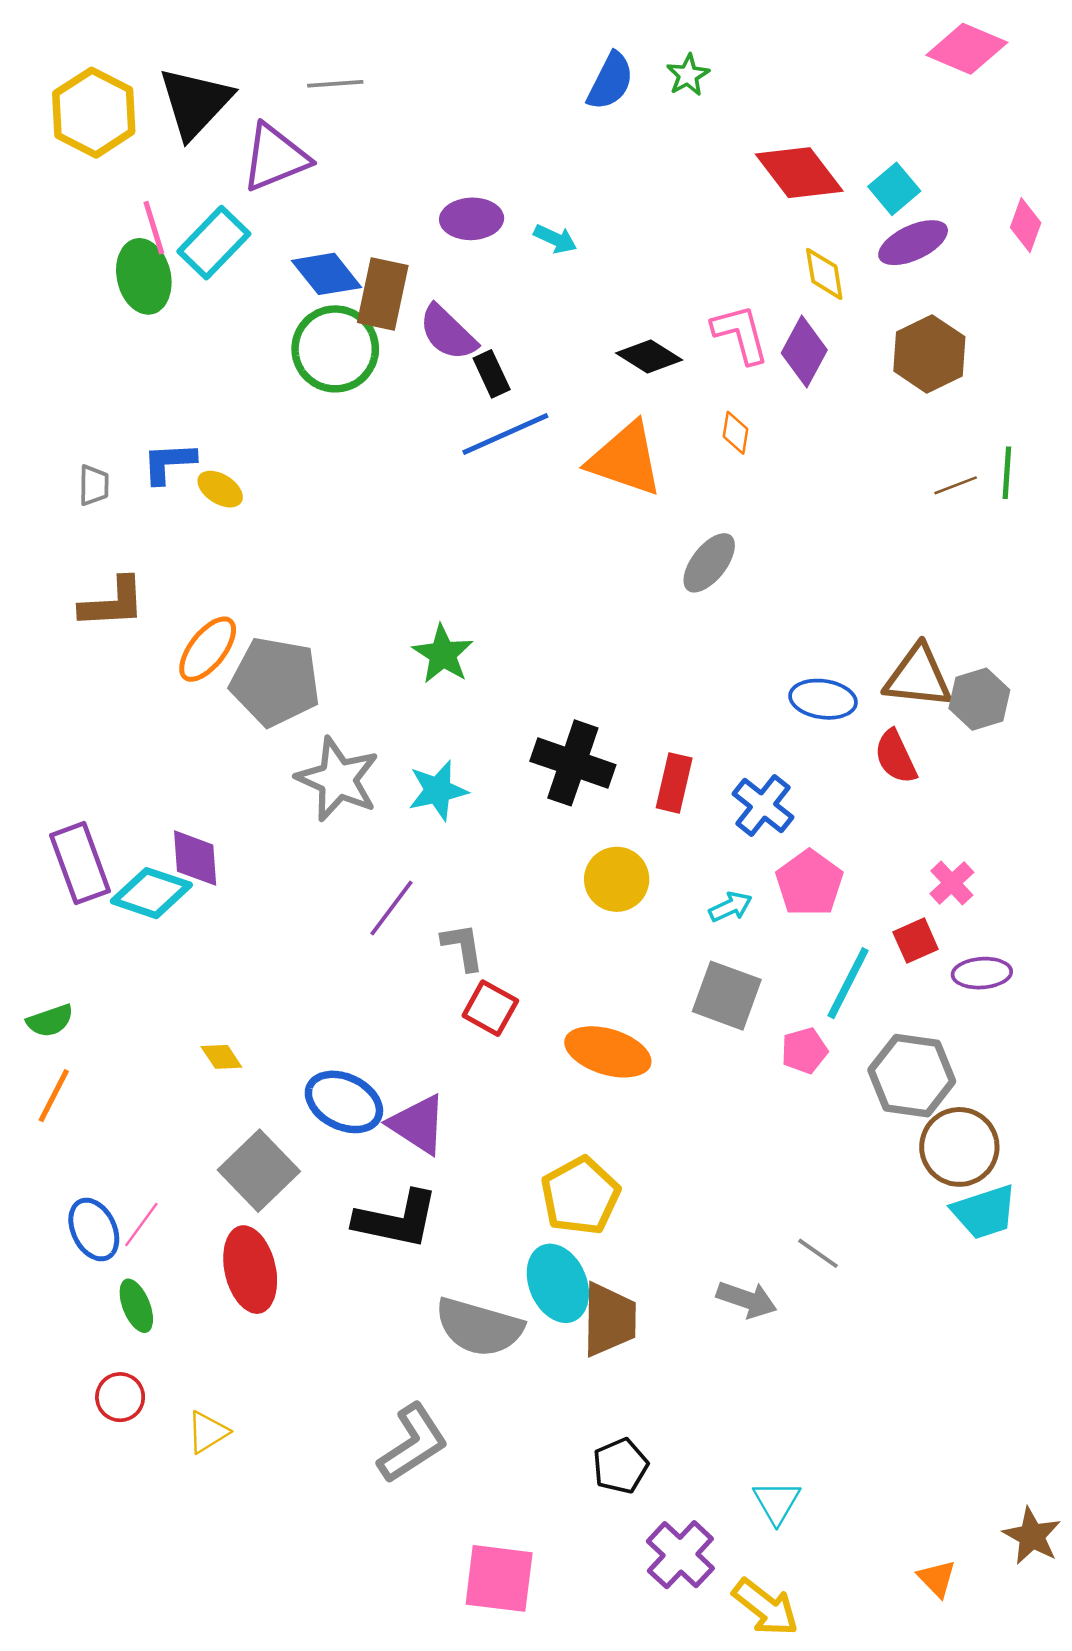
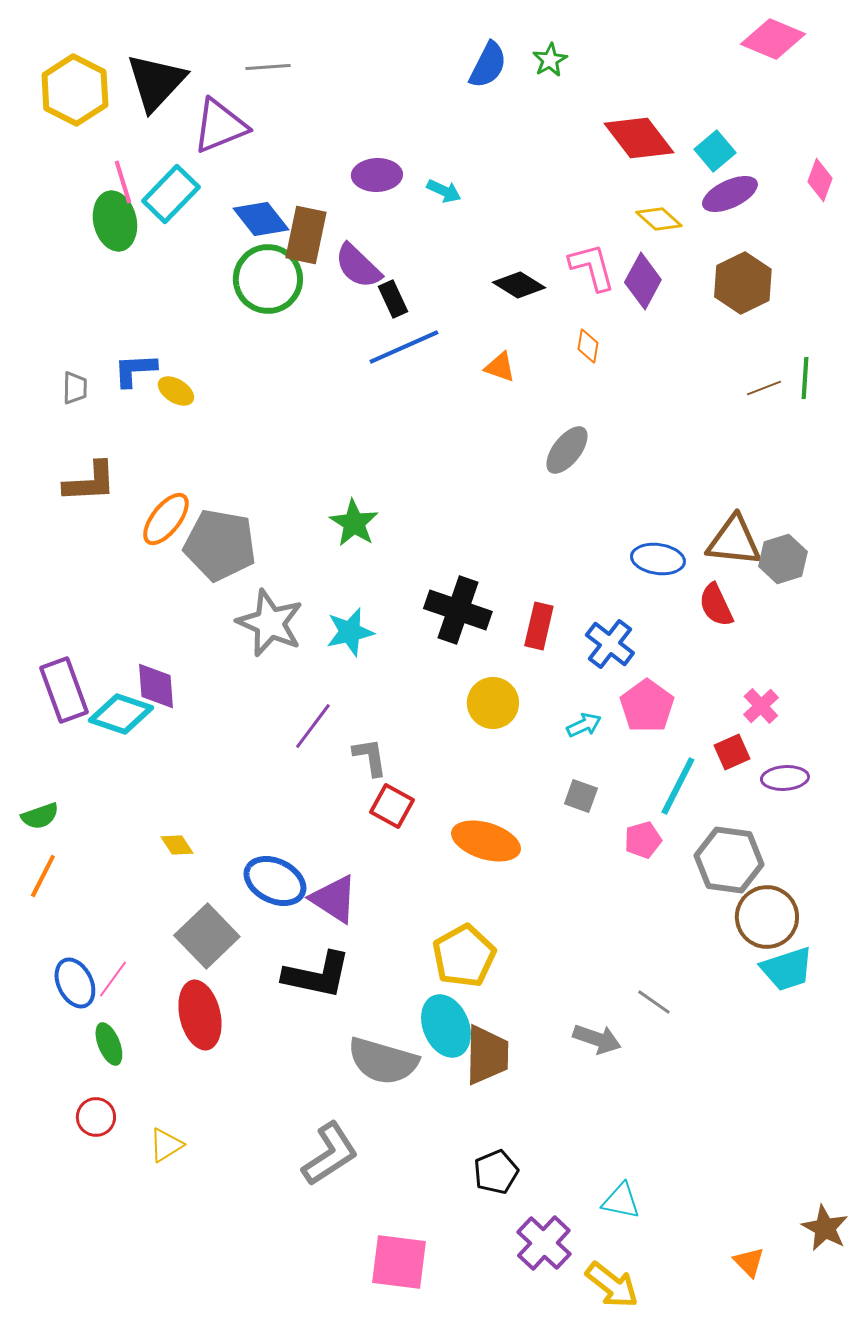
yellow diamond: (824, 274) -> (659, 219), turned -39
orange triangle: (625, 459) -> (500, 367), size x0.5
gray square: (727, 996) -> (581, 796), size x0.6
cyan triangle: (777, 1502) -> (621, 1201), turned -48

